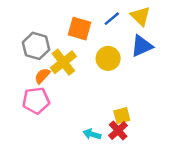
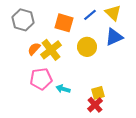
gray hexagon: (36, 46) -> (23, 20), moved
orange semicircle: (42, 76) -> (34, 49), moved
pink pentagon: (36, 101) -> (41, 79), moved
cyan arrow: (92, 134) -> (63, 89), moved

